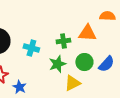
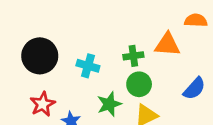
green circle: (84, 62) -> (139, 84), moved
green star: (57, 64) -> (109, 104), moved

